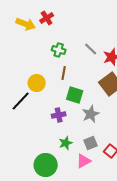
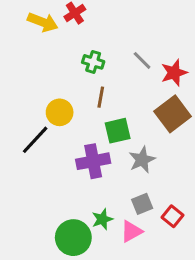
green square: (75, 95) -> (118, 131), turned -30
purple cross: (59, 115) -> (93, 161), size x1.5
green star: (66, 143) -> (102, 219), moved

